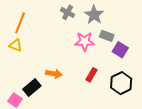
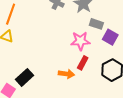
pink star: (85, 41) -> (80, 41), moved
orange arrow: (54, 74) -> (66, 74), moved

